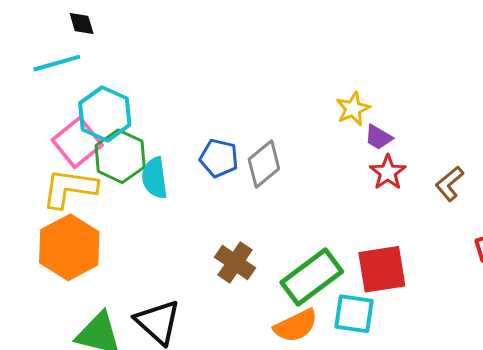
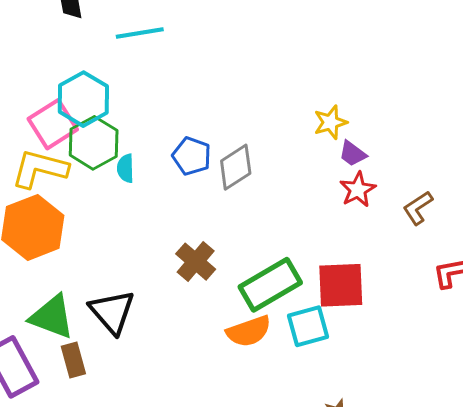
cyan line: (57, 63) -> (140, 33), moved
cyan semicircle: (155, 178) -> (125, 168), size x0.7
cyan square: (354, 314) -> (308, 326), turned -30

